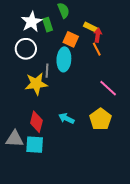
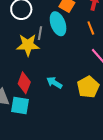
orange line: (97, 49) -> (91, 28), moved
cyan ellipse: (64, 59) -> (58, 24), turned -30

